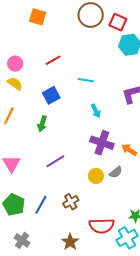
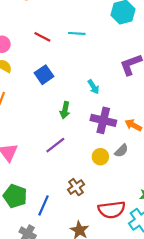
red line: (53, 60) -> (42, 37), turned 63
cyan line: (86, 80) -> (77, 33), moved
green arrow: (42, 124) -> (65, 110), moved
blue line: (41, 205) -> (44, 205), moved

